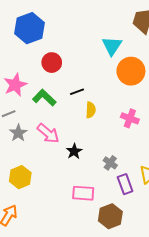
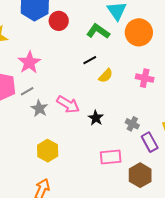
red circle: (52, 63) -> (59, 21), moved
green L-shape: (44, 98) -> (98, 31), moved
yellow semicircle: (91, 110) -> (106, 76), turned 49

